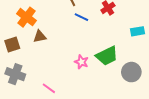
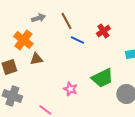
pink star: (81, 62) -> (70, 89), moved

